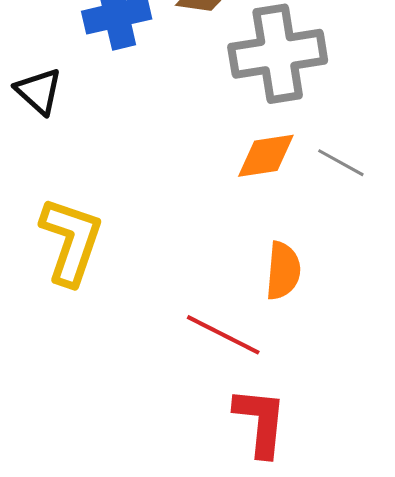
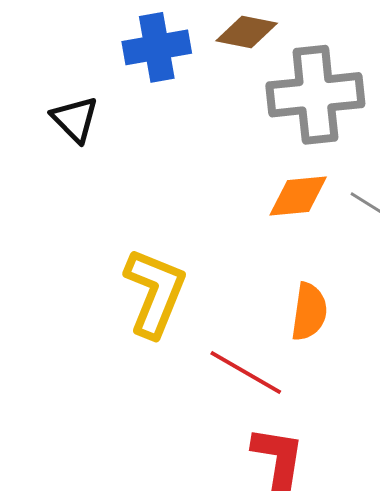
yellow L-shape: (71, 241) -> (155, 293), moved

